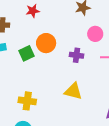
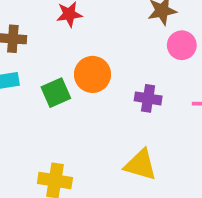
pink circle: (95, 34) -> (182, 45), moved

